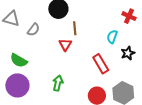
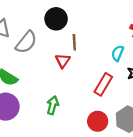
gray semicircle: (33, 30) -> (26, 42), size x1.5
red rectangle: (101, 64) -> (103, 84), turned 60

